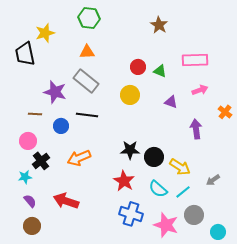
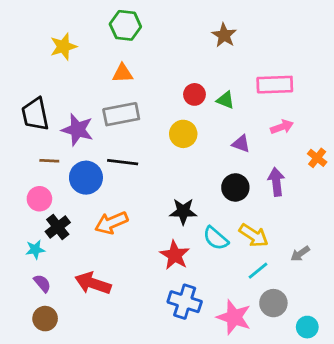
black trapezoid: (25, 54) -> (35, 114), moved
gray rectangle: (86, 81) -> (121, 114), turned -50
blue circle: (61, 126) -> (86, 178), size x1.5
black circle: (154, 157) -> (235, 187), moved
cyan semicircle: (158, 189) -> (216, 238), moved

